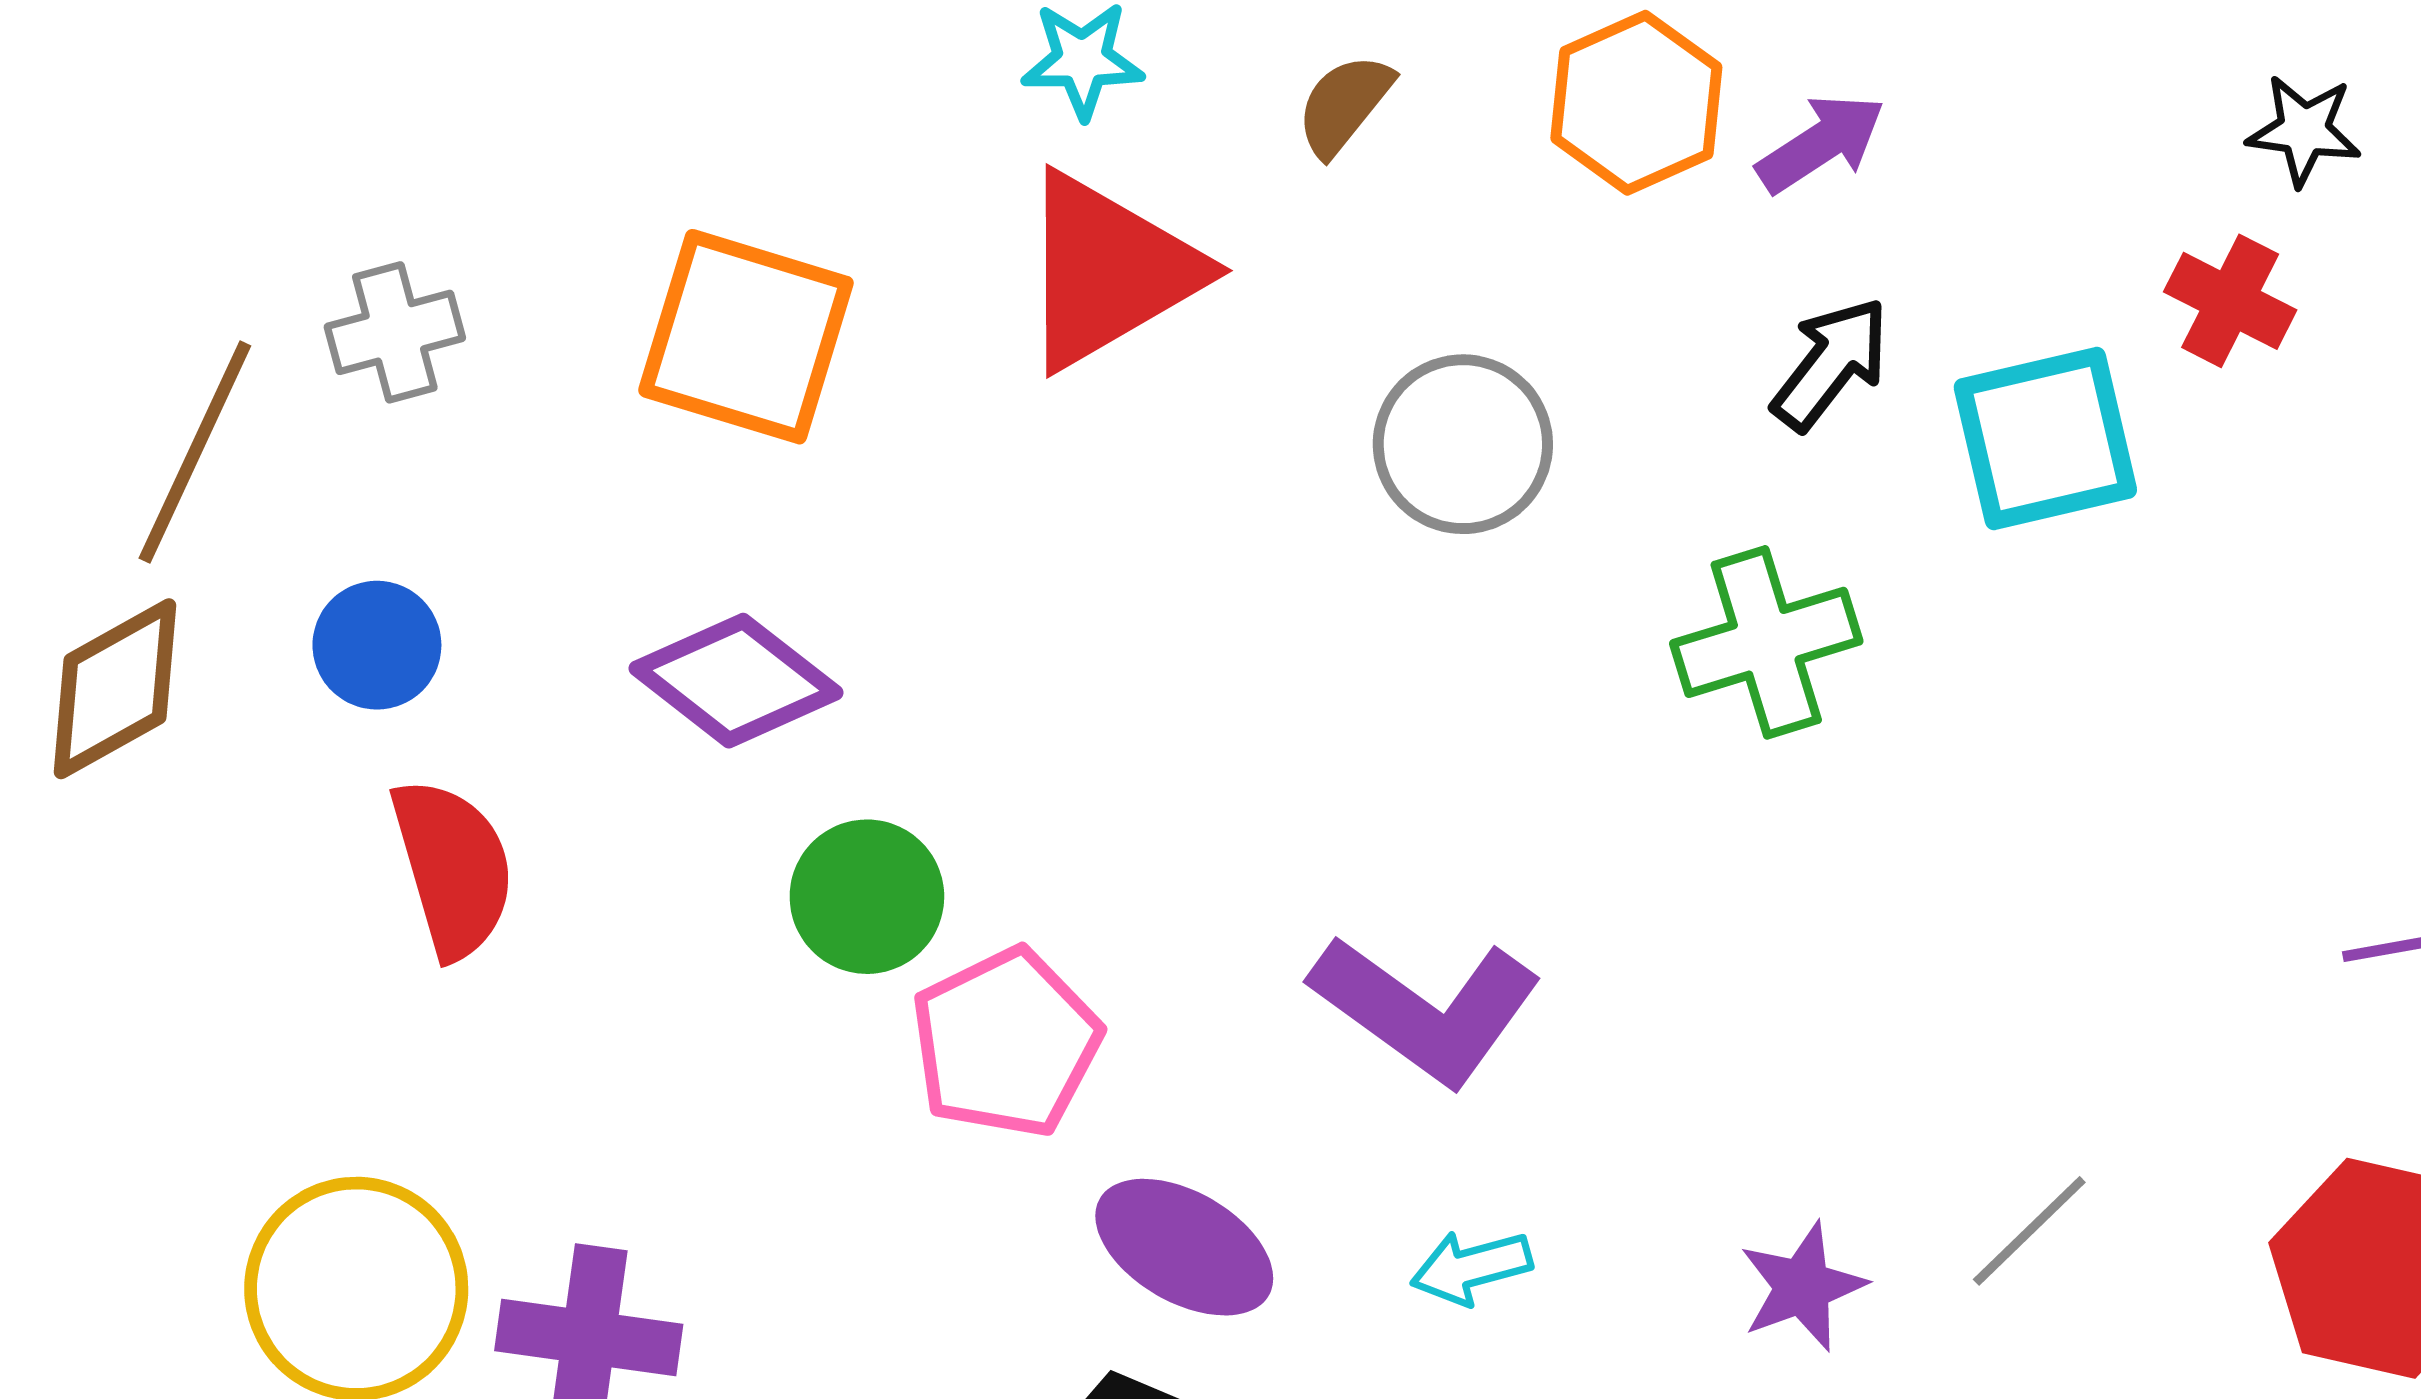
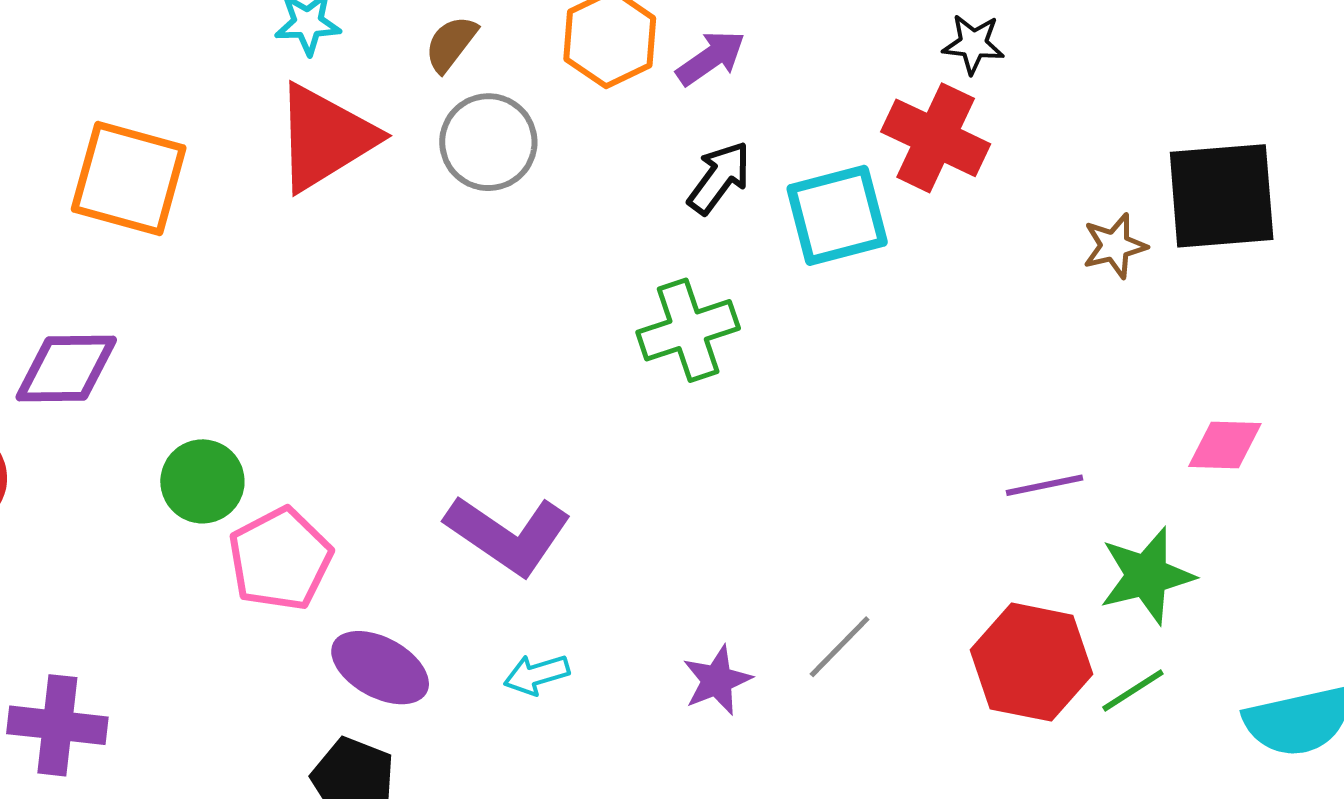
red cross: (2230, 301) -> (936, 138), size x1.5
gray circle: (1463, 444) -> (488, 142), moved
purple diamond: (736, 681) -> (66, 369), moved, turned -37

